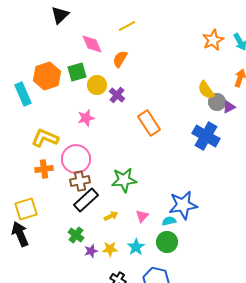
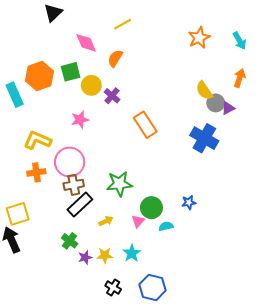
orange star: (213, 40) -> (199, 38), moved
blue star: (183, 205) -> (189, 202), moved, size x0.5
green circle: (167, 242) -> (151, 208), moved

